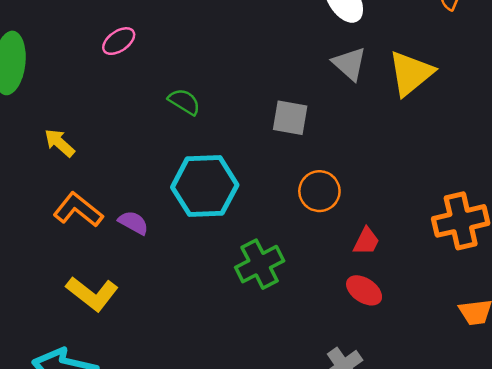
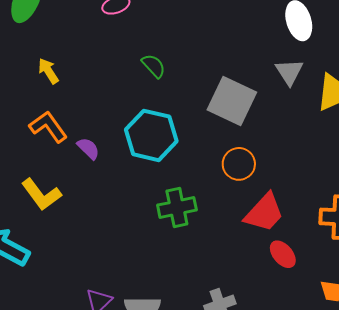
gray square: (290, 118) -> (232, 101), size x1.6
red trapezoid: (366, 241) -> (264, 213), size x1.8
red ellipse: (364, 290) -> (283, 254), moved

